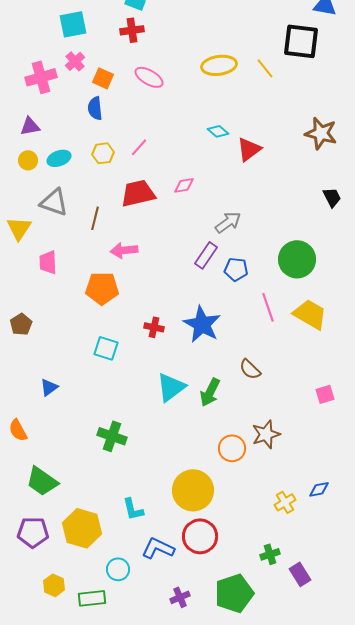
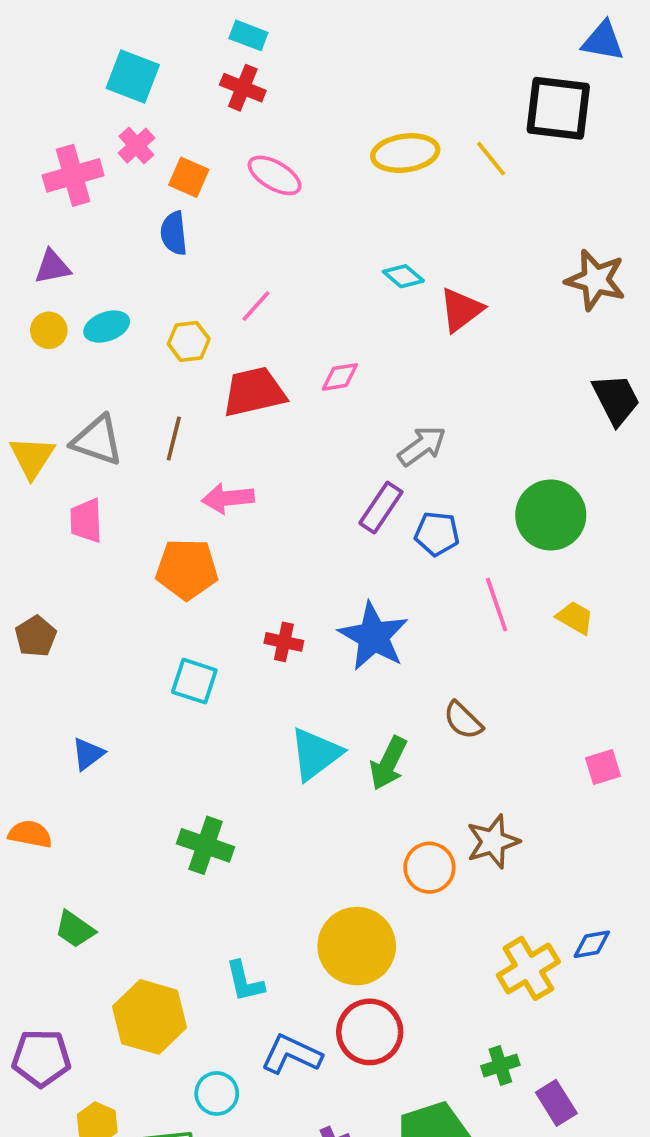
cyan square: (73, 24) -> (133, 77), turned 32
red cross: (132, 30) -> (243, 88), turned 30
yellow hexagon: (103, 153) -> (189, 341), moved
black trapezoid: (332, 197) -> (616, 399), size x1.4
gray triangle: (54, 202) -> (97, 440), moved
yellow trapezoid: (310, 314) -> (575, 618), size x0.6
orange semicircle: (18, 430) -> (30, 834), turned 130
green trapezoid: (42, 481) -> (75, 929), size x0.7
yellow cross: (285, 502) -> (528, 968), size x1.5
purple pentagon: (33, 532) -> (41, 1058), moved

